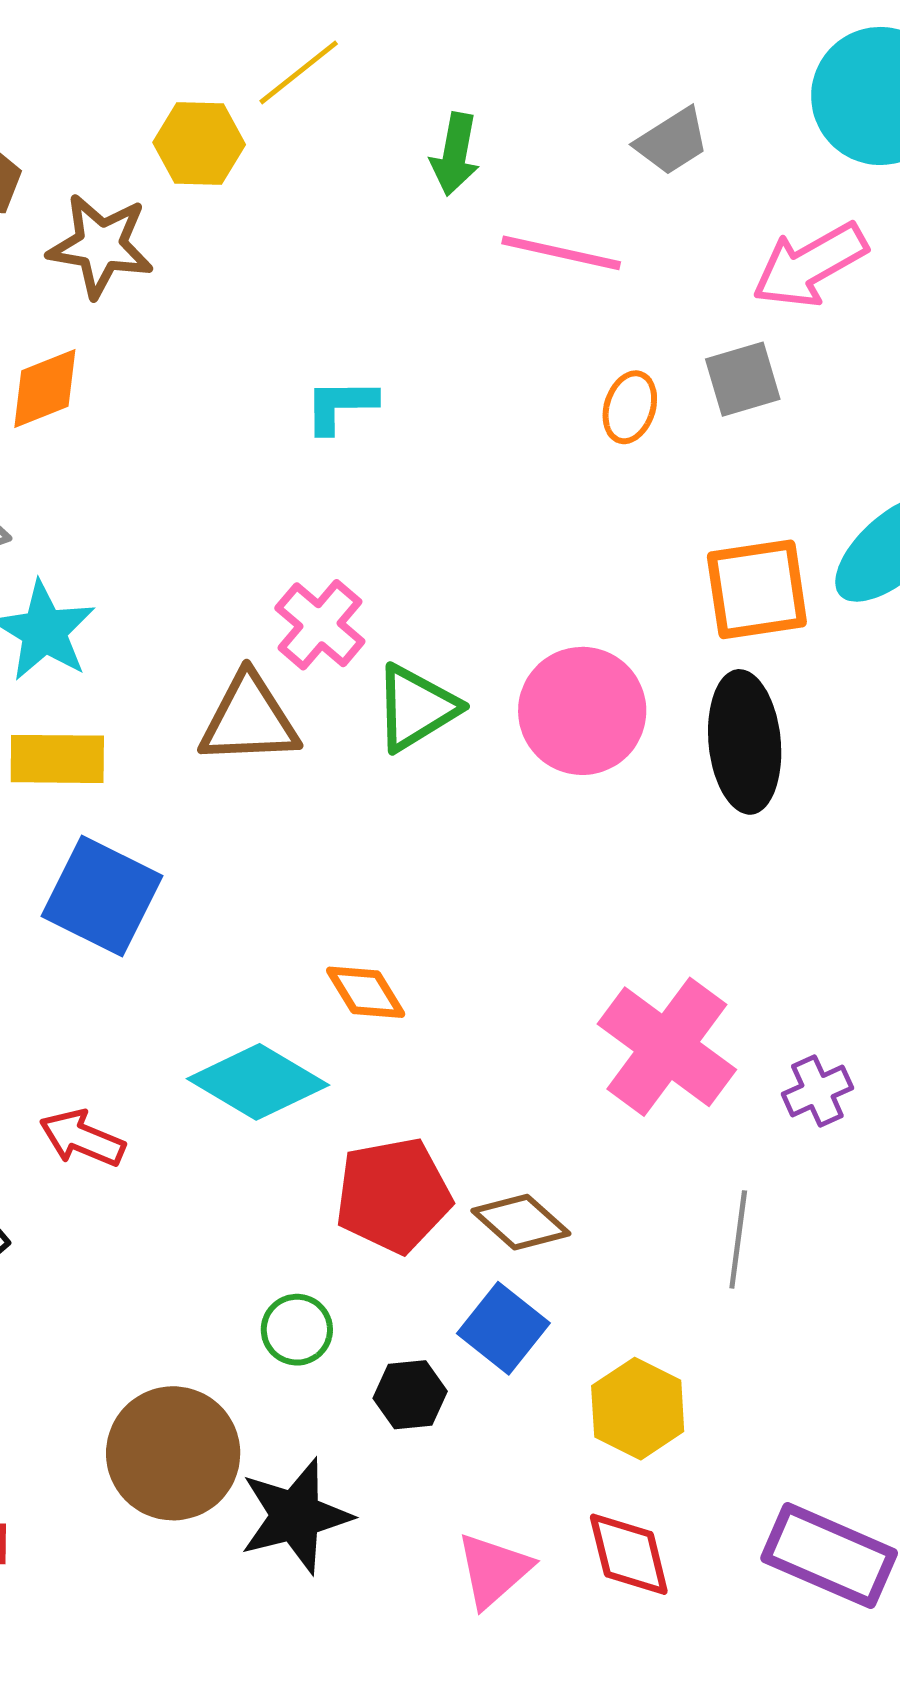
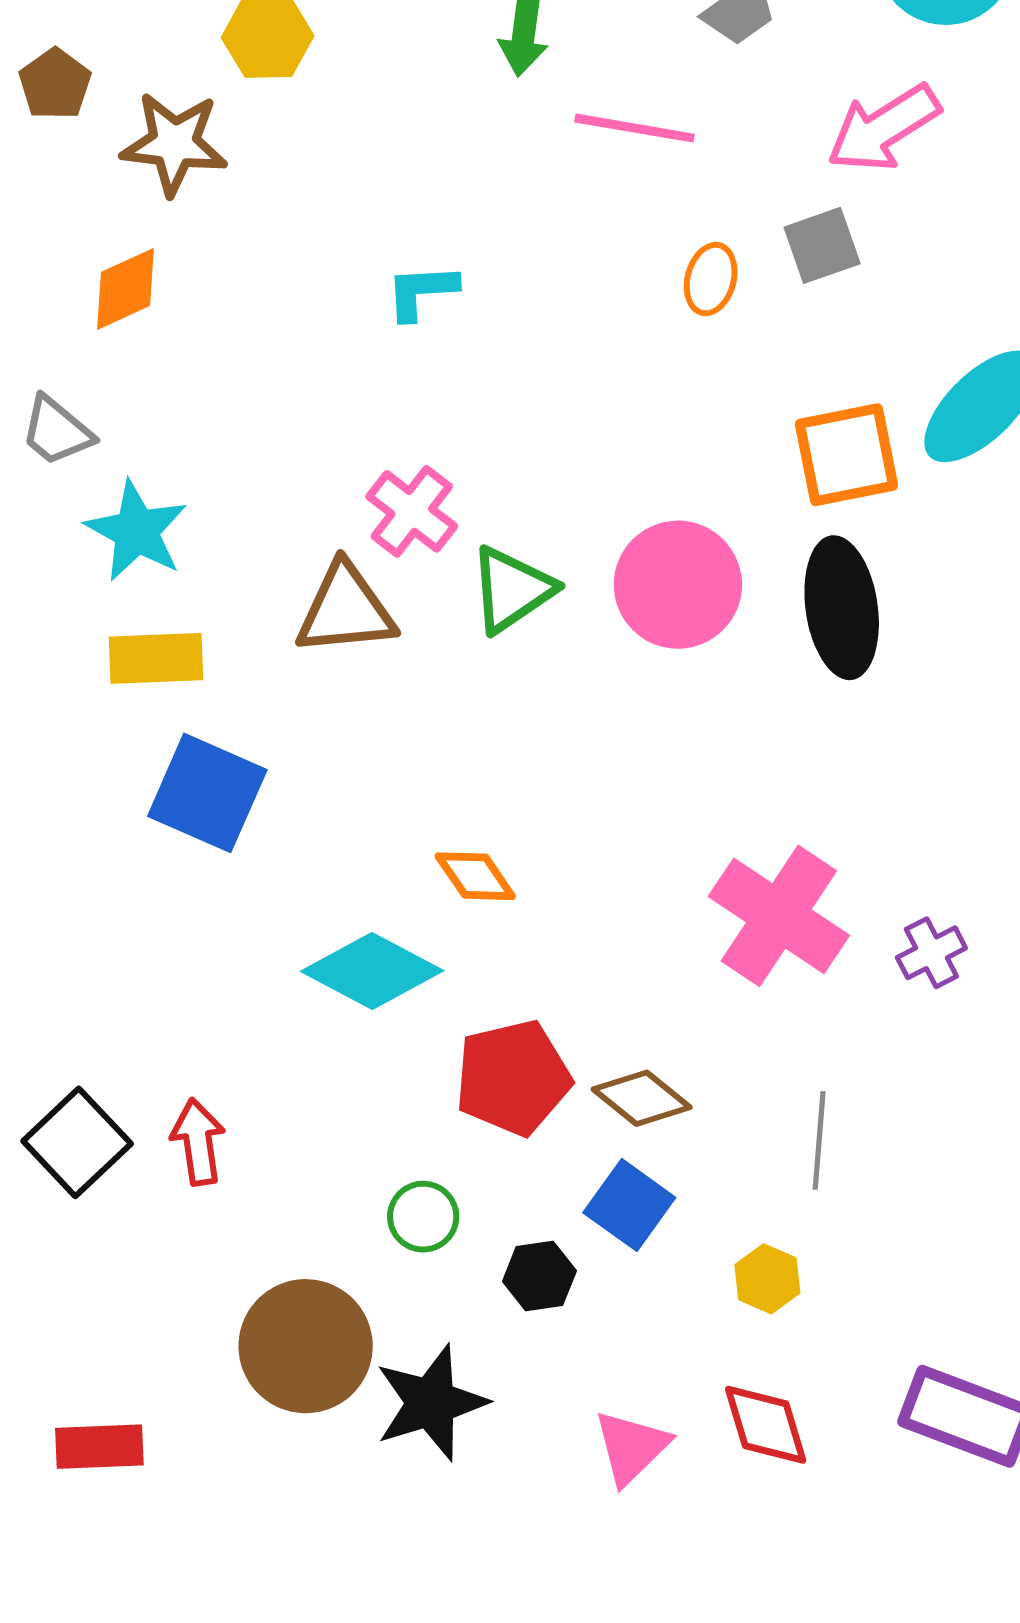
red arrow: (82, 1138) -> (198, 1142), moved, turned 62
gray line: (738, 1239) -> (819, 1140), moved
yellow hexagon: (638, 1409) -> (767, 1279), size x0.7

